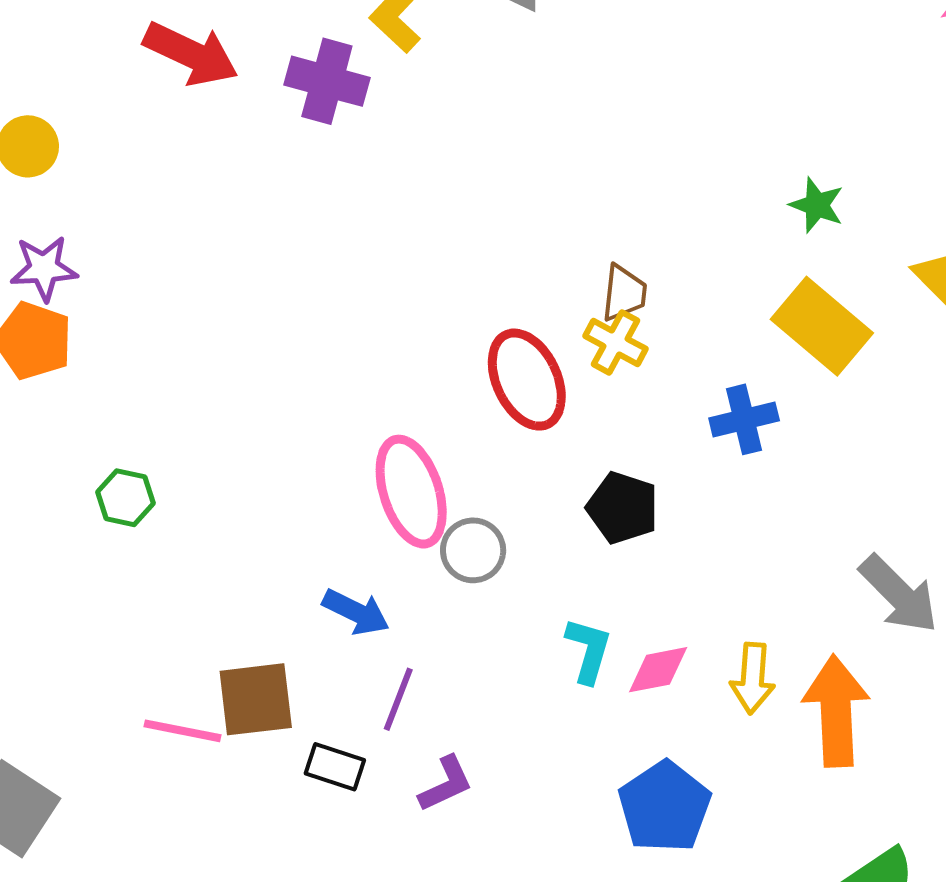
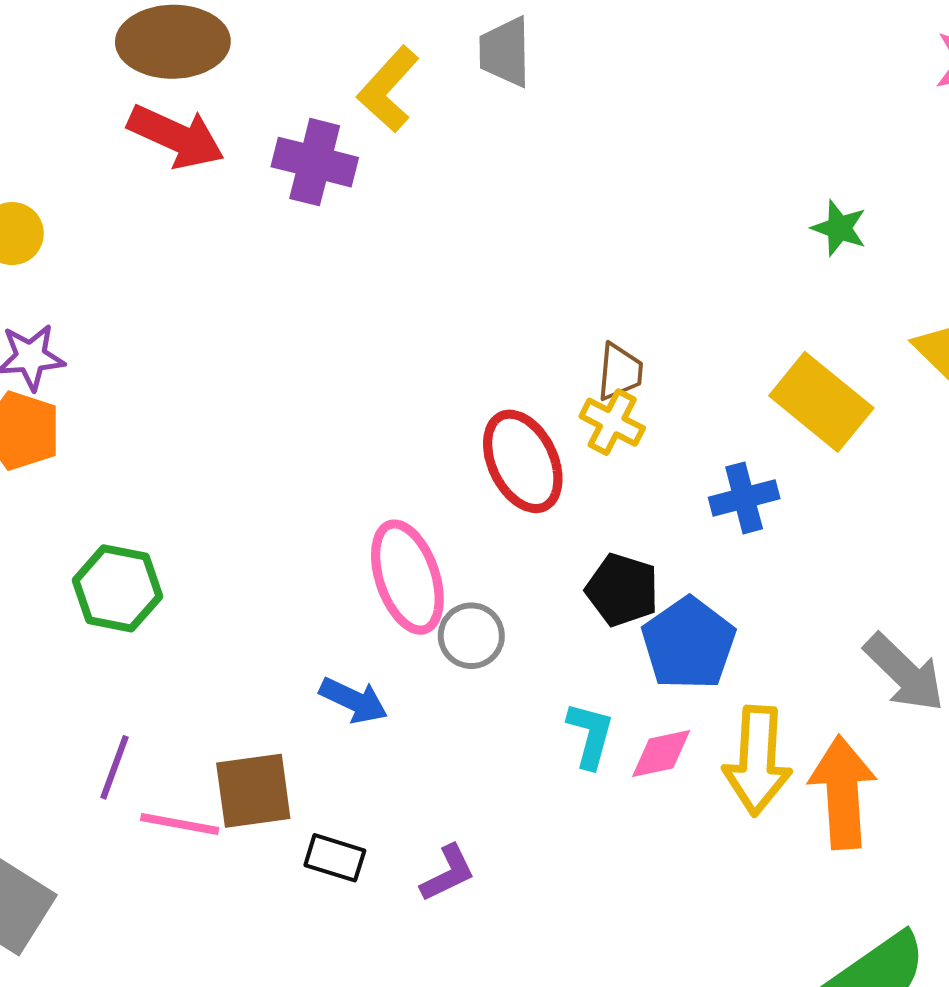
green star: (817, 205) -> (839, 228), moved
green hexagon: (125, 498) -> (117, 588), size x1.5
yellow arrow: (753, 678) -> (757, 761), size x1.5
purple line: (398, 699) -> (115, 767), moved
blue pentagon: (665, 807) -> (689, 644), moved

